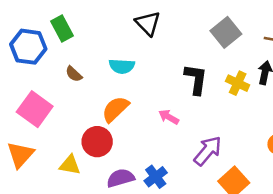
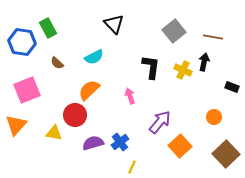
cyan semicircle: (122, 66) -> (94, 57), turned -30
pink square: (35, 109) -> (27, 90), turned 32
pink arrow: (169, 117) -> (130, 96), turned 42

